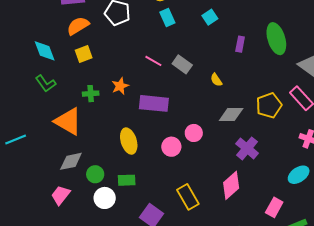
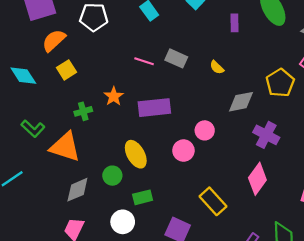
green L-shape: (46, 83) -> (33, 129), moved
green circle: (95, 174) -> (112, 176), moved

